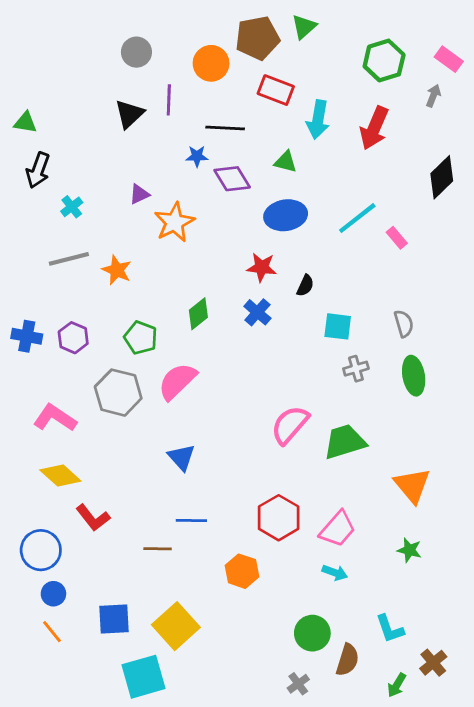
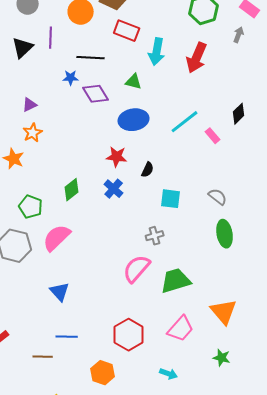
black diamond: (442, 177) -> (239, 114), moved, size x0.7
orange star: (174, 222) -> (33, 133), moved, size x0.7
gray semicircle: (404, 324) -> (218, 197), turned -36
gray cross: (356, 369) -> (155, 236), moved
pink trapezoid: (338, 529) -> (181, 329), moved

